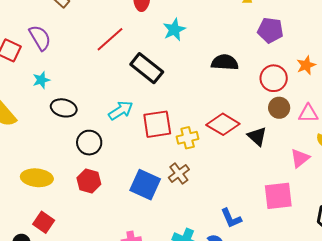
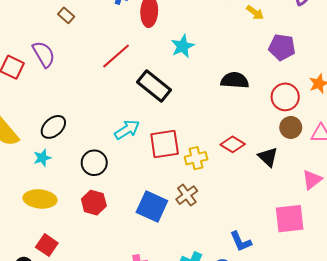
cyan star: (41, 80) -> (42, 158), moved
black ellipse: (64, 108) -> (53, 127), moved, turned -55
red diamond: (223, 124) -> (233, 144), size x0.7

